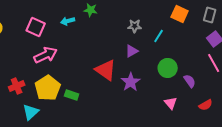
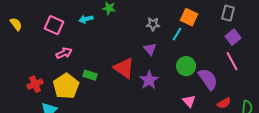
orange square: (180, 14) -> (189, 17), moved
purple triangle: (132, 51) -> (150, 49), turned -40
pink arrow: (46, 55) -> (64, 53), size x0.7
purple semicircle: (190, 81) -> (208, 79), size x1.6
green rectangle: (72, 95) -> (90, 75), moved

